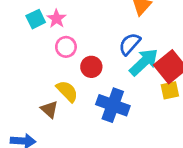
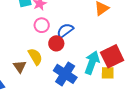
blue semicircle: (130, 44) -> (65, 31), moved
cyan arrow: (144, 62) -> (92, 63), moved, turned -40

